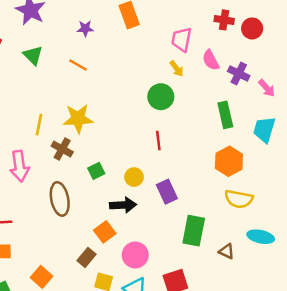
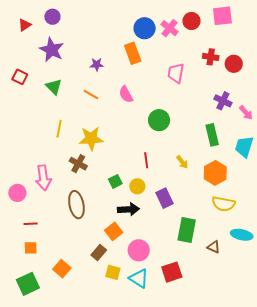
pink semicircle: (211, 60) -> (126, 94), moved
yellow arrow: (177, 69) -> (182, 162), moved
yellow line: (39, 125) -> (59, 129), moved
red line: (158, 141) -> (146, 160), moved
green square: (96, 171) -> (115, 181), moved

